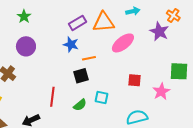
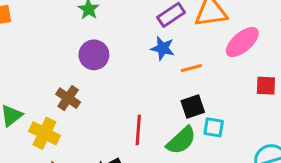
black square: (81, 76) -> (193, 107), moved
red square: (134, 80) -> (266, 86), moved
green semicircle: (80, 105) -> (181, 140), size x1.5

